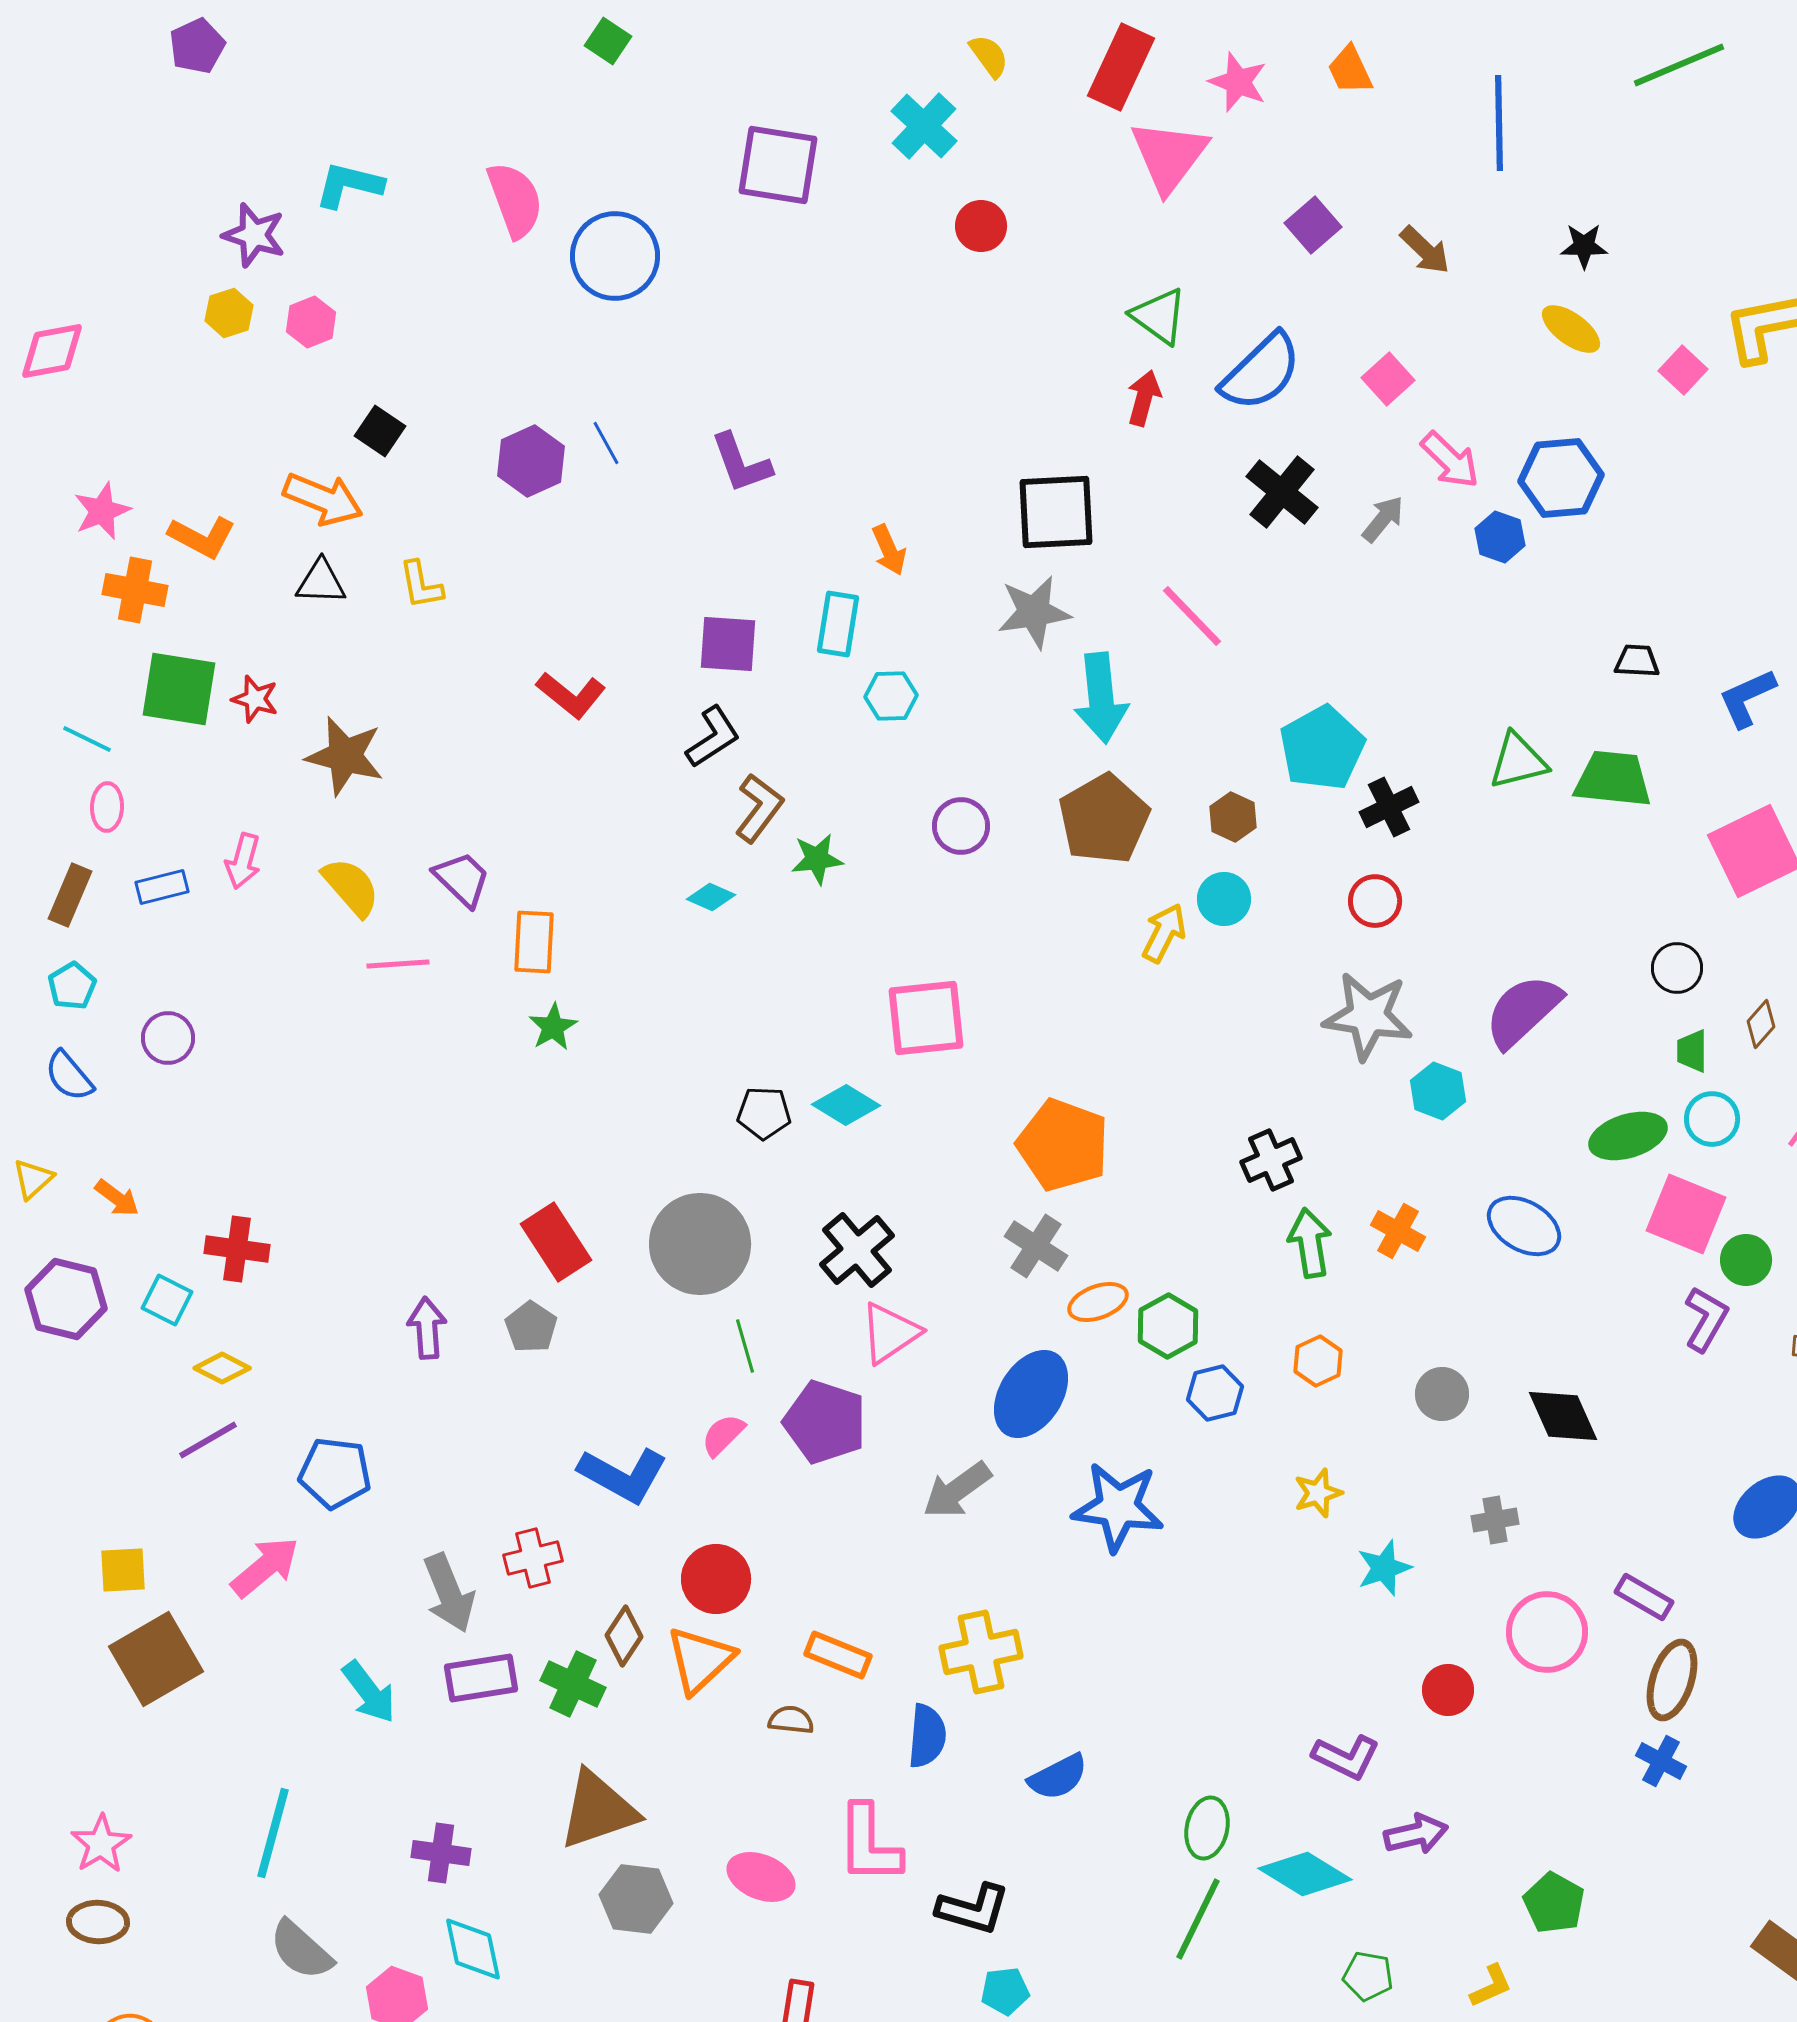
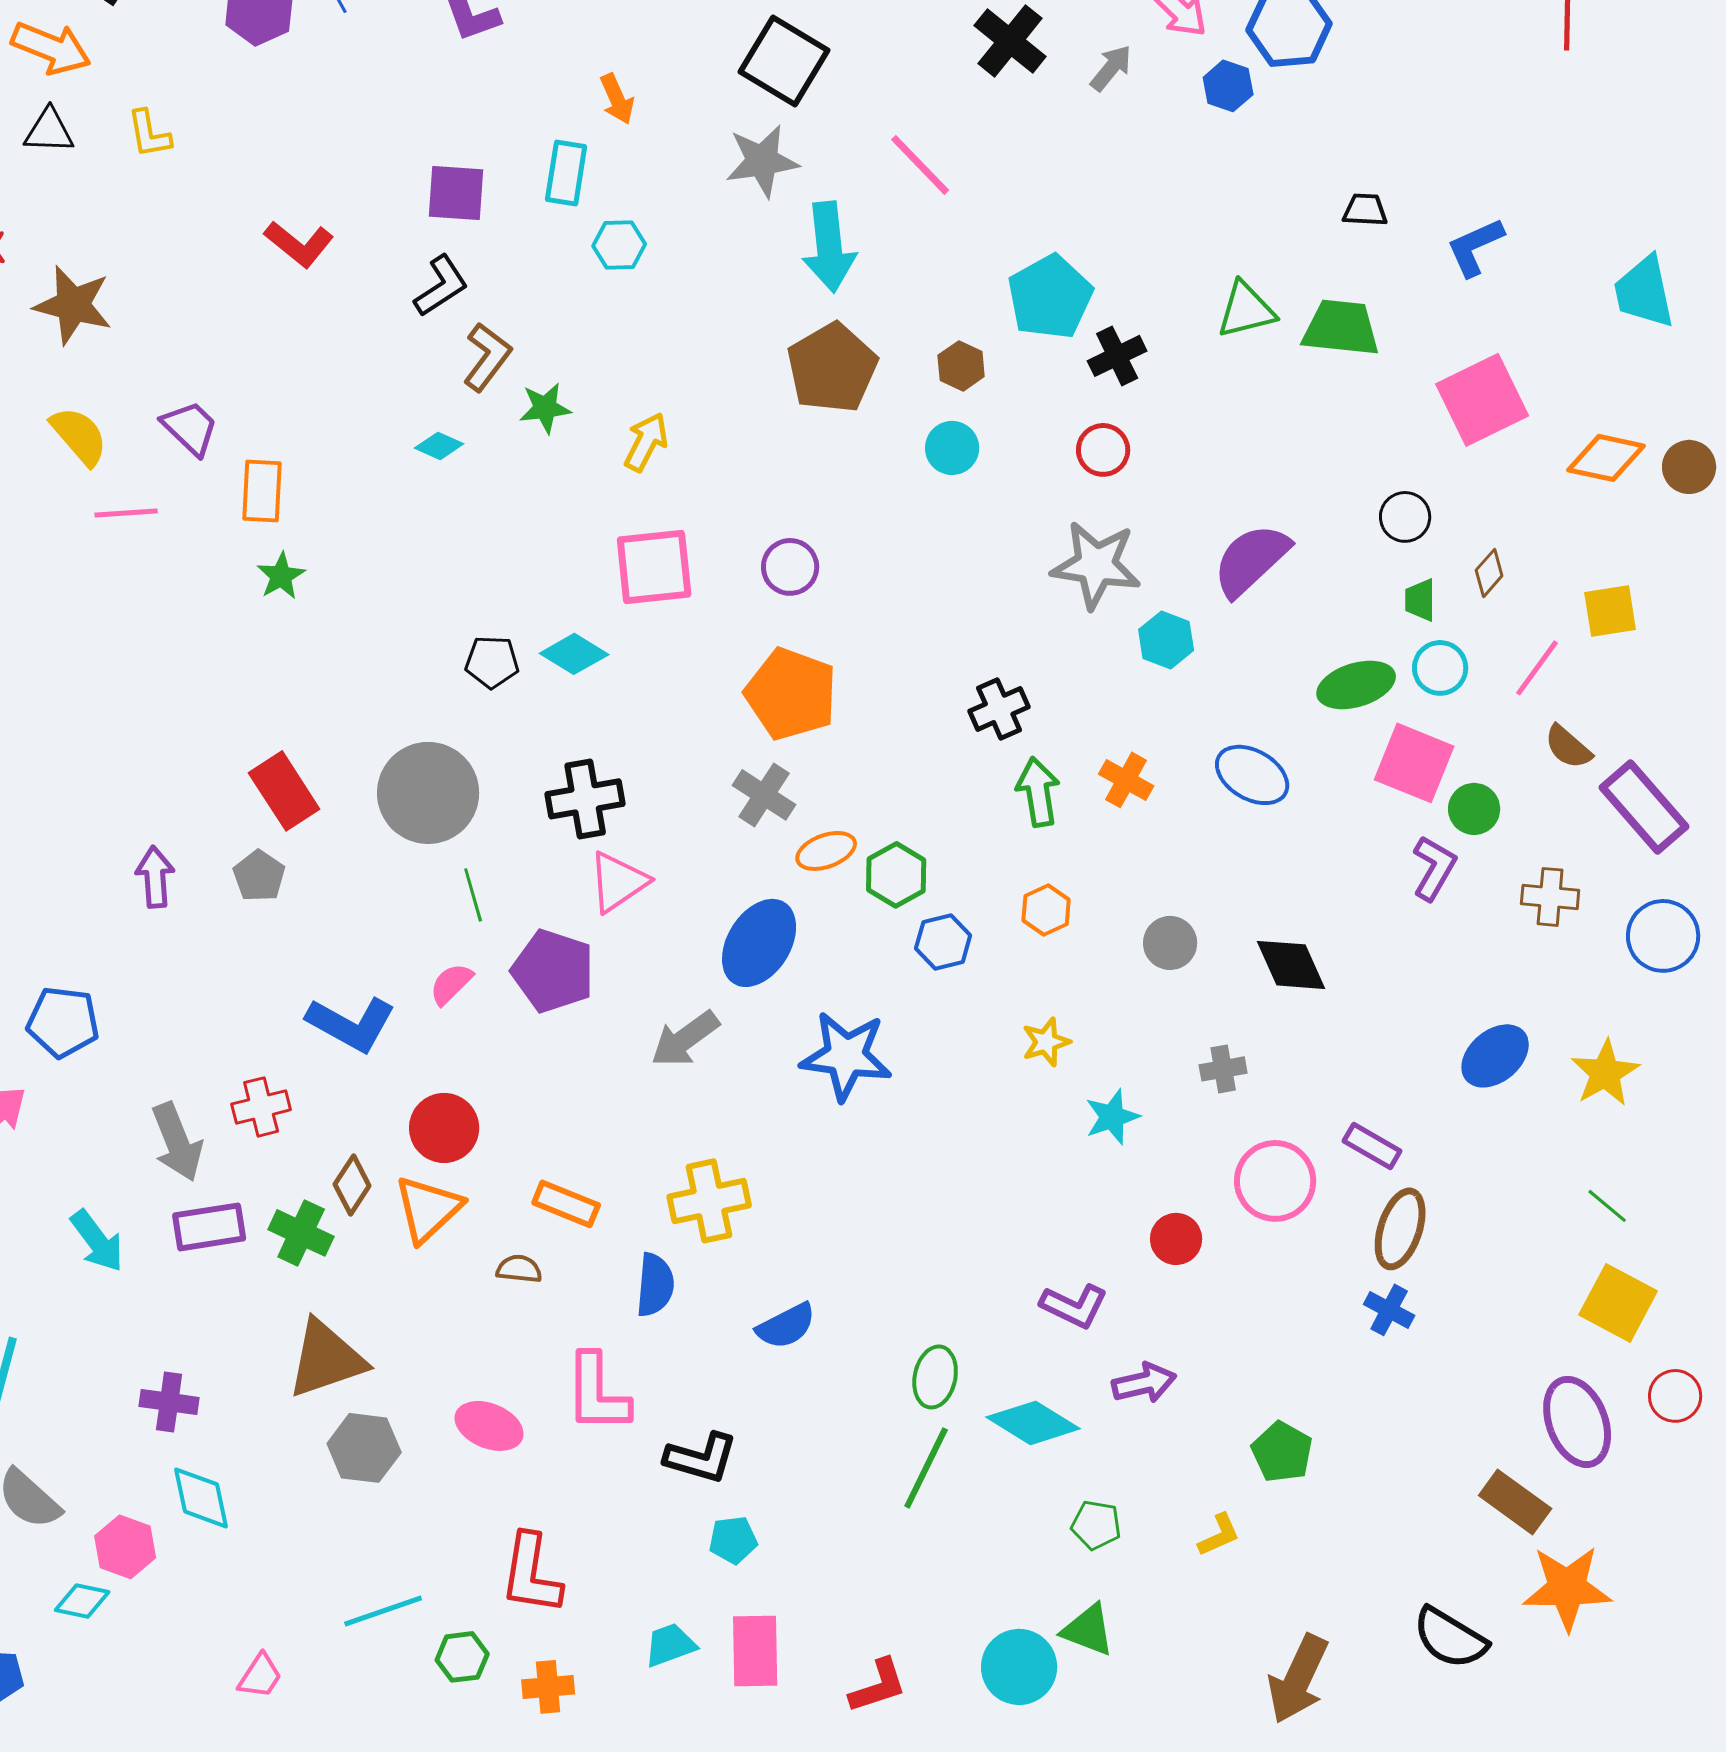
black square: (1056, 512) -> (784, 61), turned 34
purple circle: (961, 826) -> (790, 567), moved
yellow arrow: (1164, 933) -> (646, 442), moved
black cross: (857, 1250) -> (585, 799), turned 30

